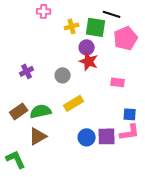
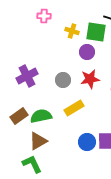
yellow cross: (72, 26) -> (72, 31), turned 32
red star: (89, 61) -> (90, 79), moved, turned -30
purple cross: (27, 71) -> (27, 76), size x1.5
green L-shape: (16, 159) -> (32, 164), moved

